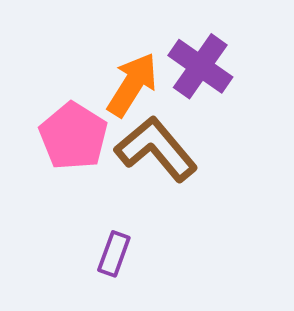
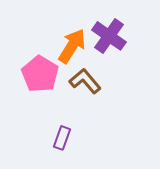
brown L-shape: (156, 149) -> (85, 81), size x0.7

